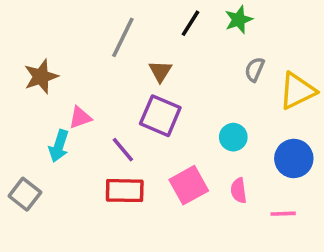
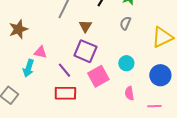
gray semicircle: (255, 69) -> (125, 23), moved
pink triangle: (80, 118) -> (40, 52), turned 32
pink square: (189, 185) -> (98, 76), moved

